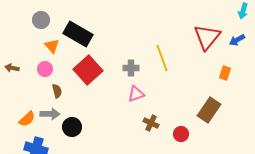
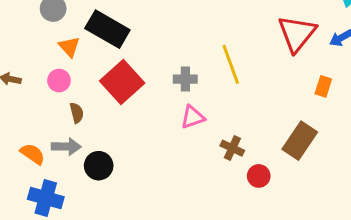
orange semicircle: (27, 119) -> (33, 154), turned -102
brown cross: (151, 123) -> (232, 148), moved

